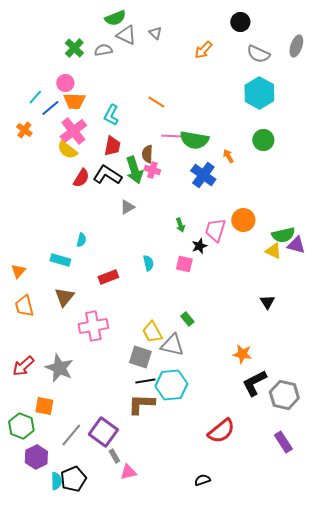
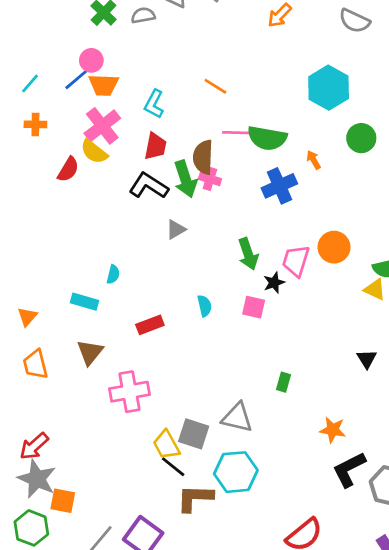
cyan hexagon: (259, 93) -> (329, 88), moved
cyan line: (35, 97) -> (30, 84), moved
blue line: (50, 108) -> (76, 79), moved
orange cross: (24, 130) -> (35, 124), turned -35
brown semicircle: (147, 154) -> (203, 157), size x1.4
blue cross: (203, 175) -> (279, 186), turned 30
red semicircle: (81, 178) -> (68, 169), moved
green arrow: (180, 225) -> (248, 254), size x1.6
green rectangle: (187, 319) -> (284, 382), moved, turned 56
yellow trapezoid: (152, 332) -> (166, 445), moved
gray star: (59, 368) -> (37, 479), moved
black line: (145, 381) -> (173, 467), moved, turned 48

